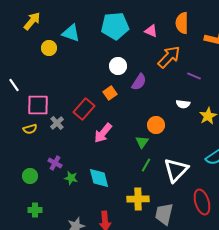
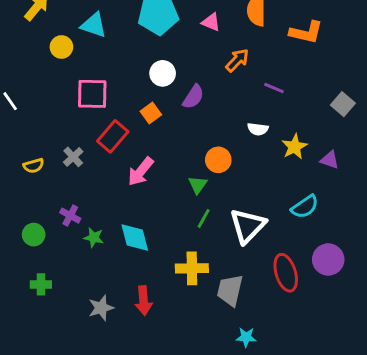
orange arrow: (169, 57) -> (237, 60), size x0.7
pink square: (38, 105) -> (92, 94), moved

